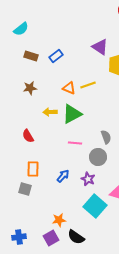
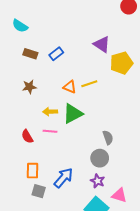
cyan semicircle: (21, 29) -> (20, 26), turned 70
pink line: (75, 143) -> (50, 131), moved
blue arrow: (63, 176) -> (63, 178), size x1.5
purple star: (88, 179) -> (98, 181), moved
gray square: (25, 189) -> (39, 191), moved

